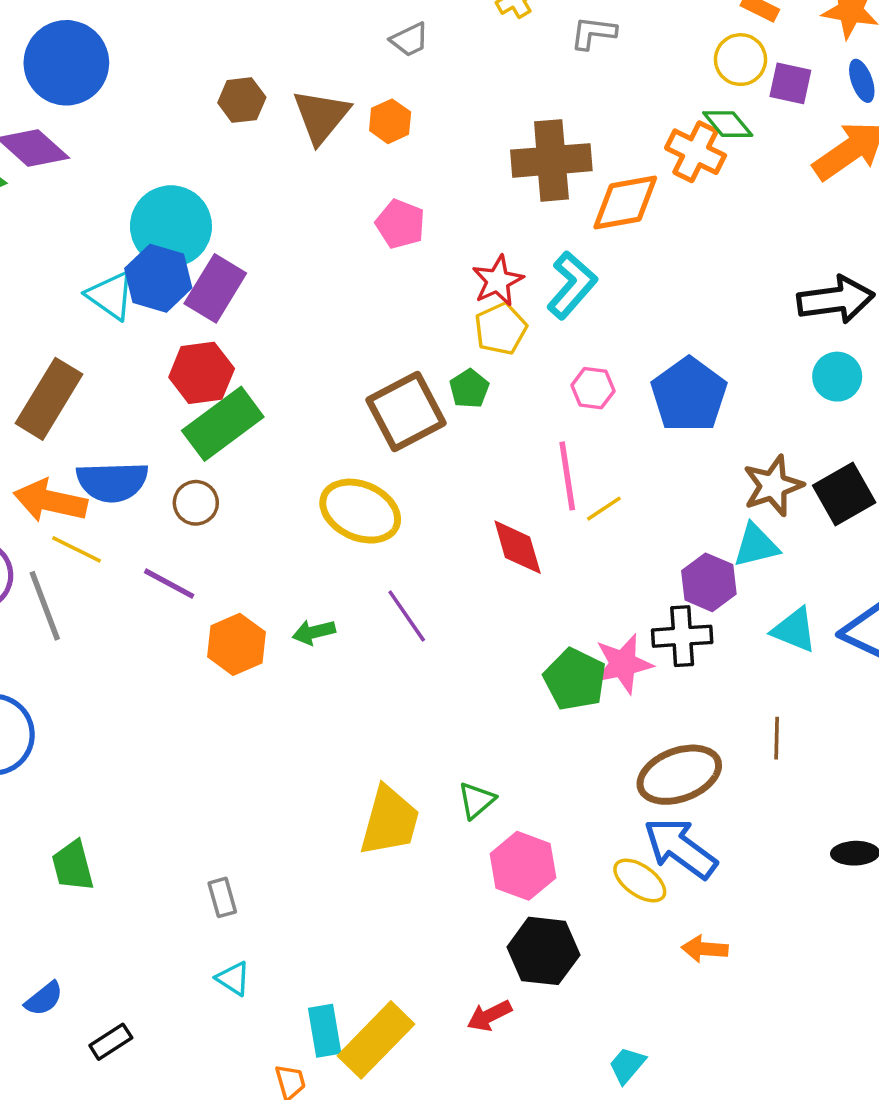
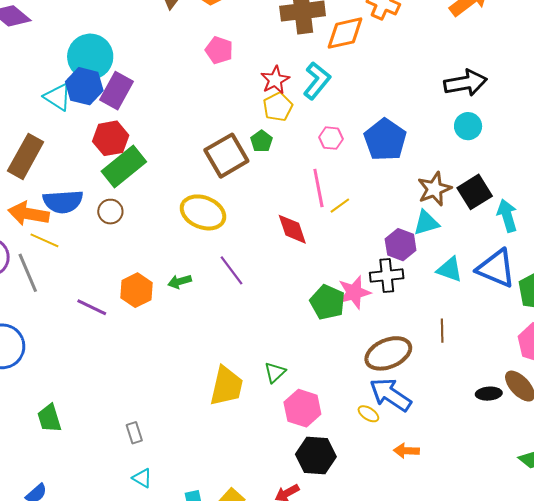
purple line: (169, 584) -> (92, 307), moved
yellow ellipse: (640, 880) -> (368, 414), size x0.7

